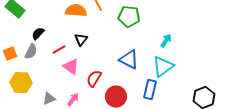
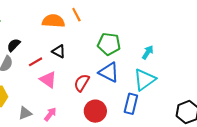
green pentagon: (129, 16) -> (109, 44), moved
black triangle: (81, 40) -> (59, 51), turned -40
red semicircle: (94, 78) -> (82, 83), moved

